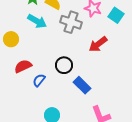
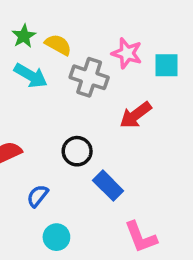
cyan square: (116, 15) -> (166, 65), turned -35
blue semicircle: (39, 80) -> (38, 196), moved

